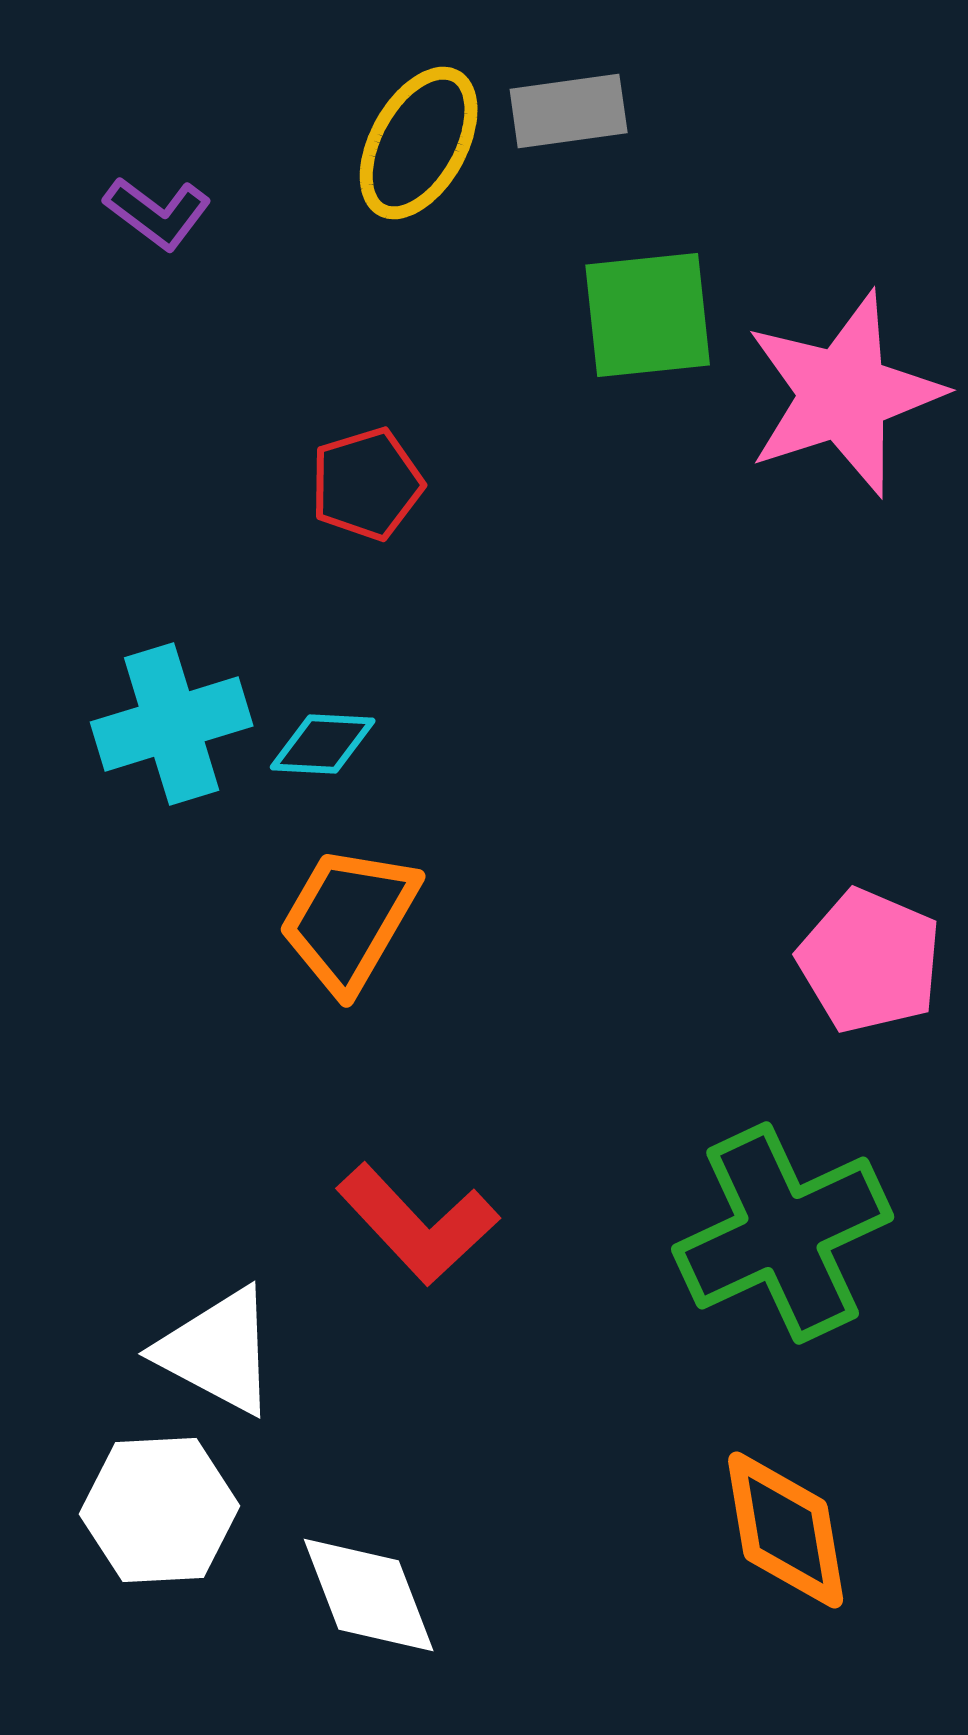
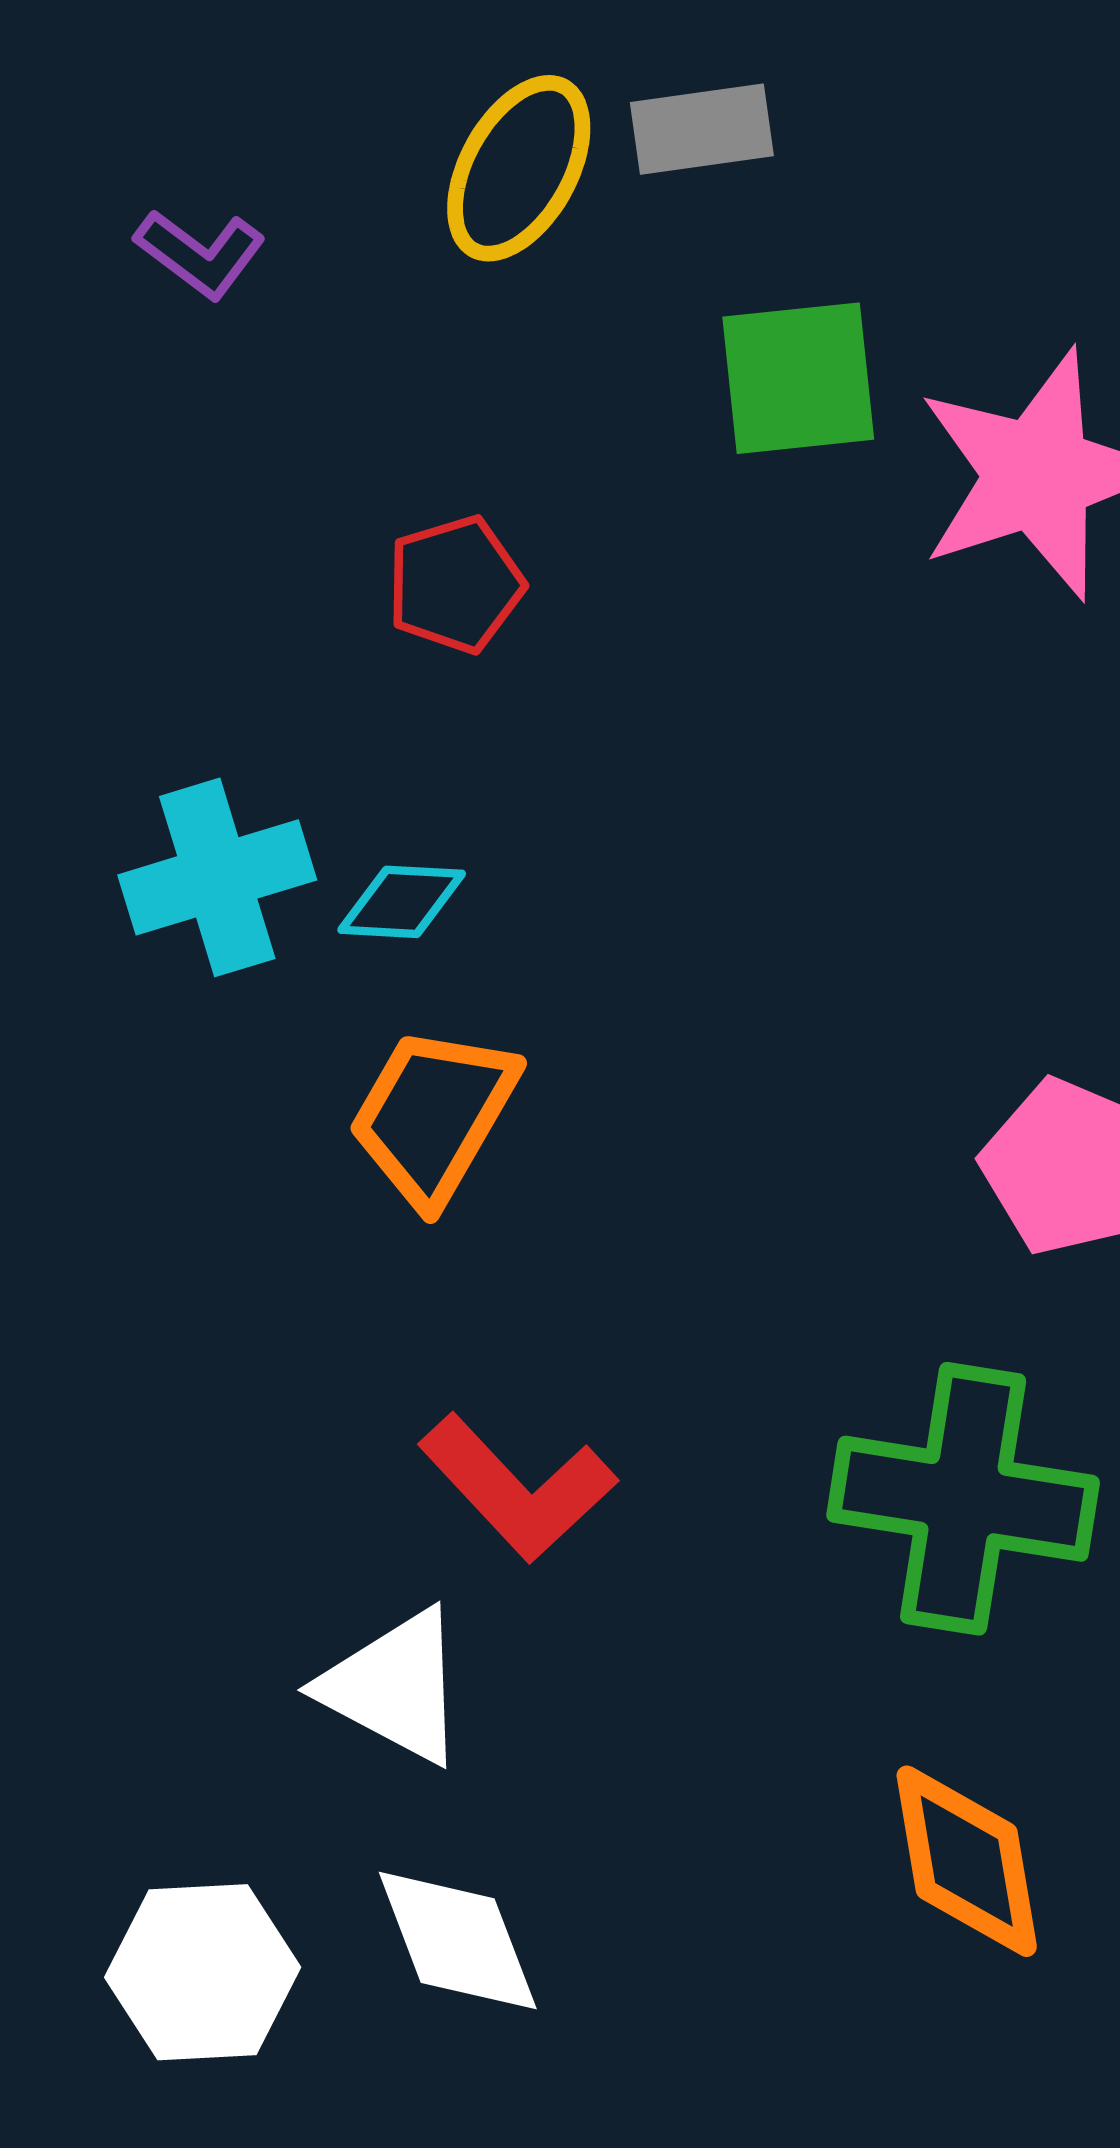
green cross: (783, 1233) -> (963, 1499), turned 34
white triangle: (218, 1351) -> (394, 1687), moved
white hexagon: (160, 1510) -> (203, 1972), moved

